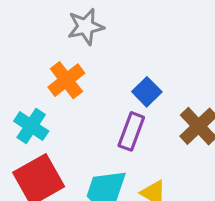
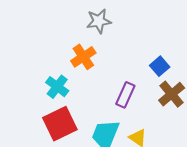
blue square: (147, 92) -> (160, 66), moved

